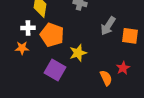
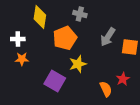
white cross: (28, 28) -> (18, 39), moved
orange pentagon: (52, 35) -> (65, 38), moved, turned 30

